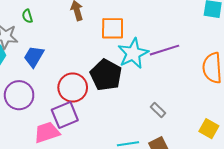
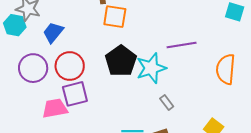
orange square: (113, 28) -> (115, 17), moved
cyan star: (133, 53) -> (151, 68), moved
red circle: (73, 88) -> (70, 66), moved

